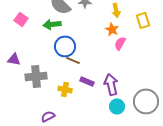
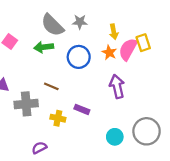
pink semicircle: (120, 43) -> (128, 49), moved, size x1.5
blue circle: (65, 46) -> (79, 57), moved
brown line: (73, 60) -> (51, 86), moved
purple arrow: (111, 84) -> (117, 86), moved

